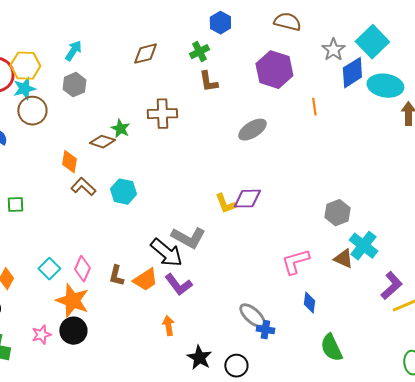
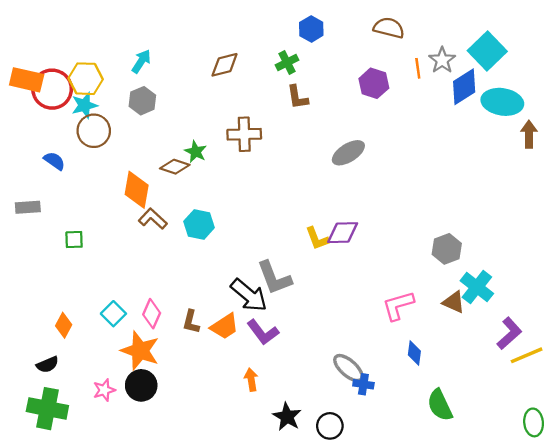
purple hexagon: (274, 70) -> (374, 83), size x0.7
orange line: (314, 107) -> (418, 68), moved
orange diamond: (69, 162) -> (137, 190), size x1.4
gray L-shape: (188, 238) -> (274, 278), turned 40

